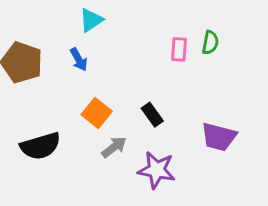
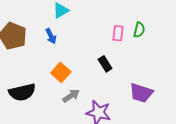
black rectangle: (152, 115) -> (105, 64), moved

